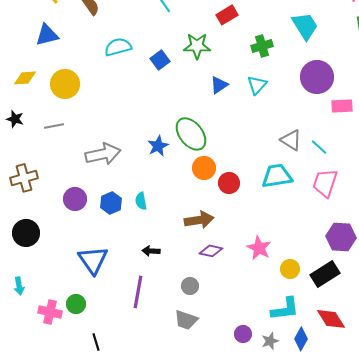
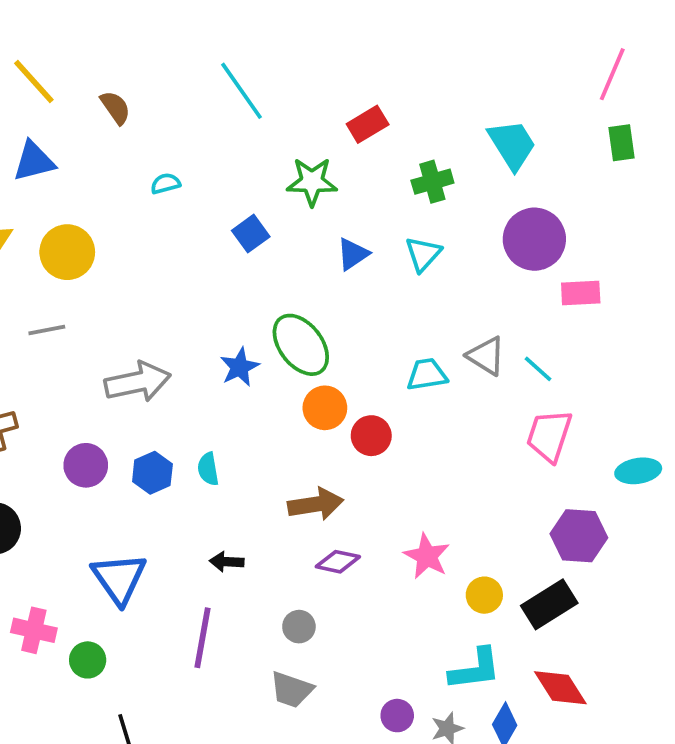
cyan semicircle: (118, 47) -> (165, 184), size x0.6
blue square: (160, 60) -> (251, 234), moved
cyan trapezoid: (277, 176) -> (427, 374), moved, size x0.7
pink cross: (50, 312) -> (34, 630), moved

